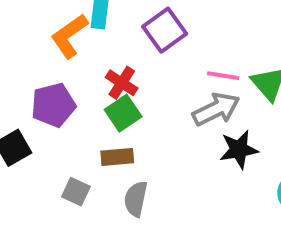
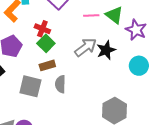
gray arrow: (216, 109) -> (86, 47), moved
gray square: (76, 192) -> (30, 86), size x1.6

